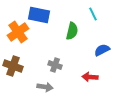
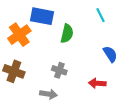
green semicircle: (72, 31) -> (67, 34), moved
blue semicircle: (102, 50) -> (110, 54), turned 84

